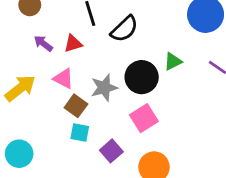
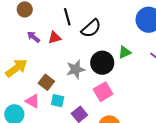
pink triangle: (63, 79) -> (33, 101), moved
brown square: (76, 106) -> (46, 82), moved

